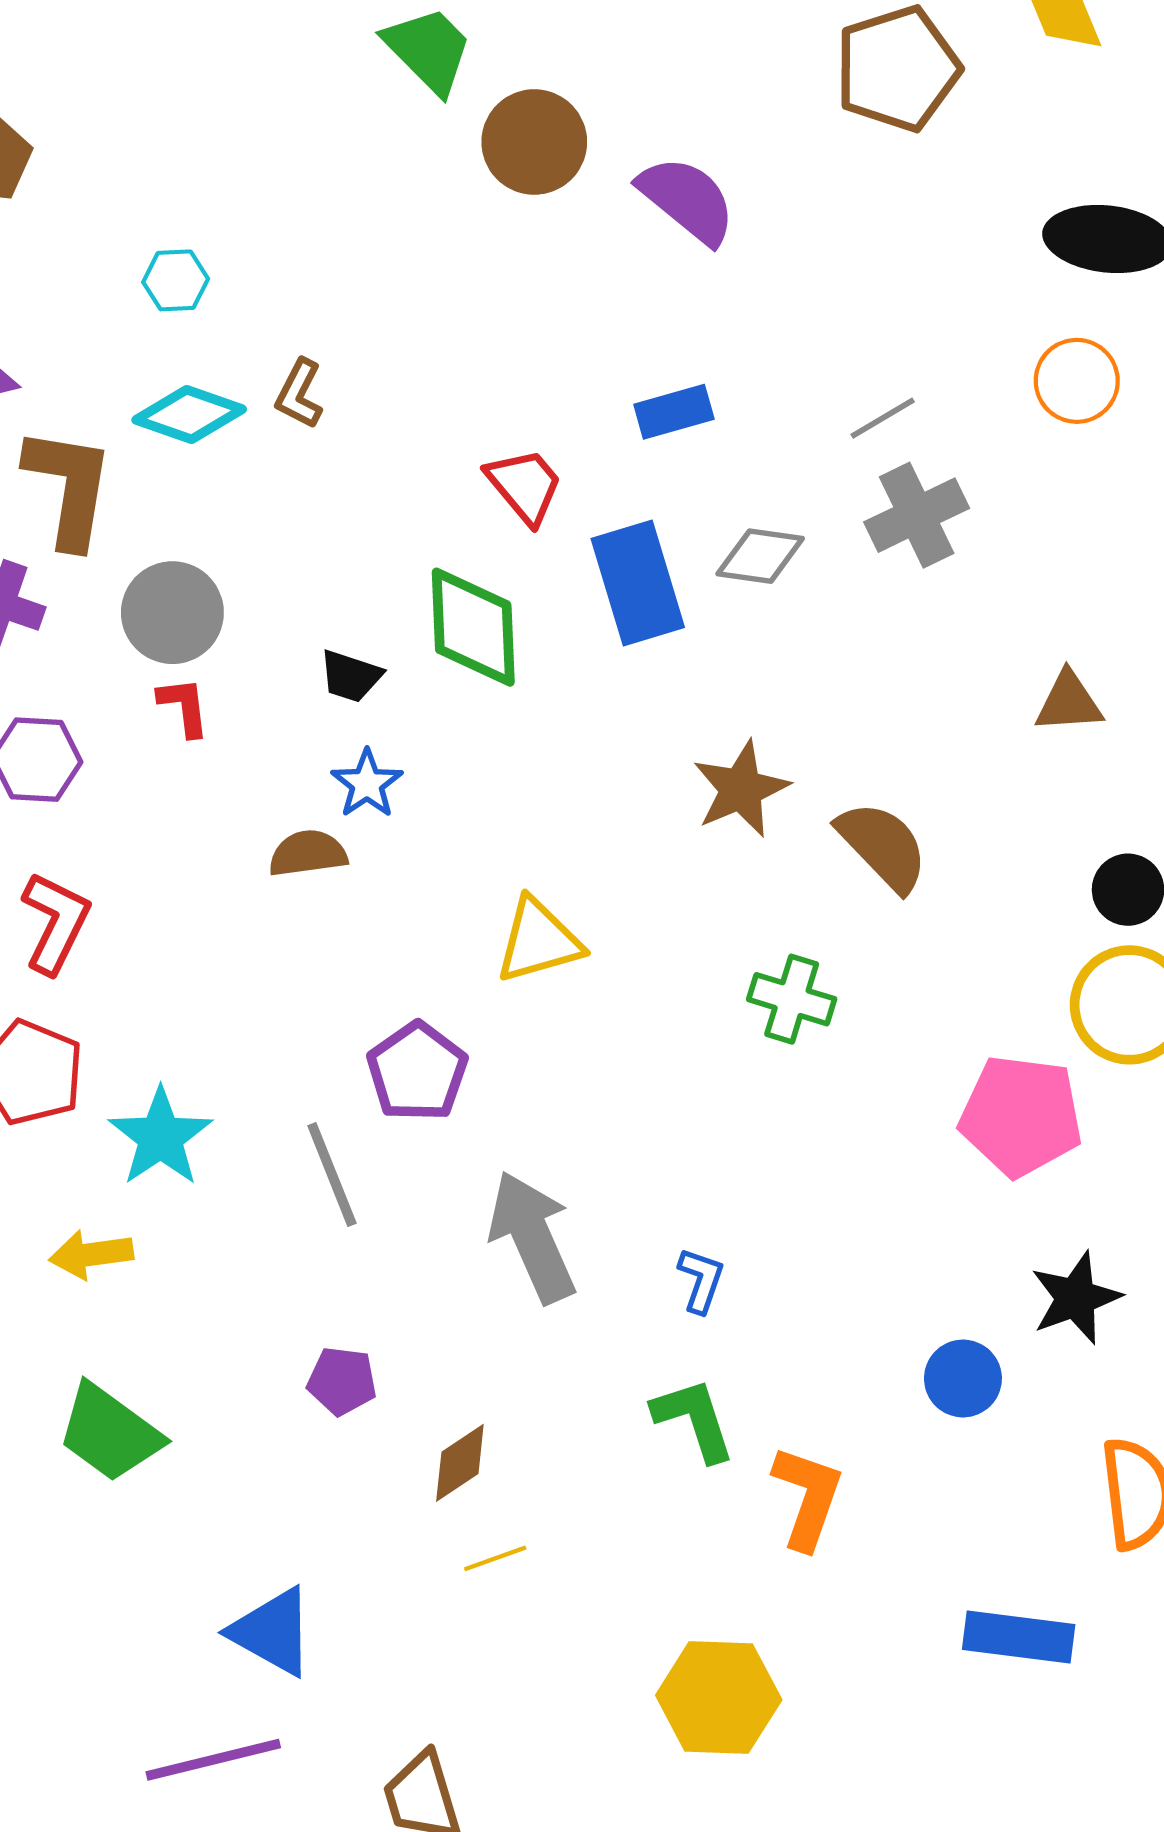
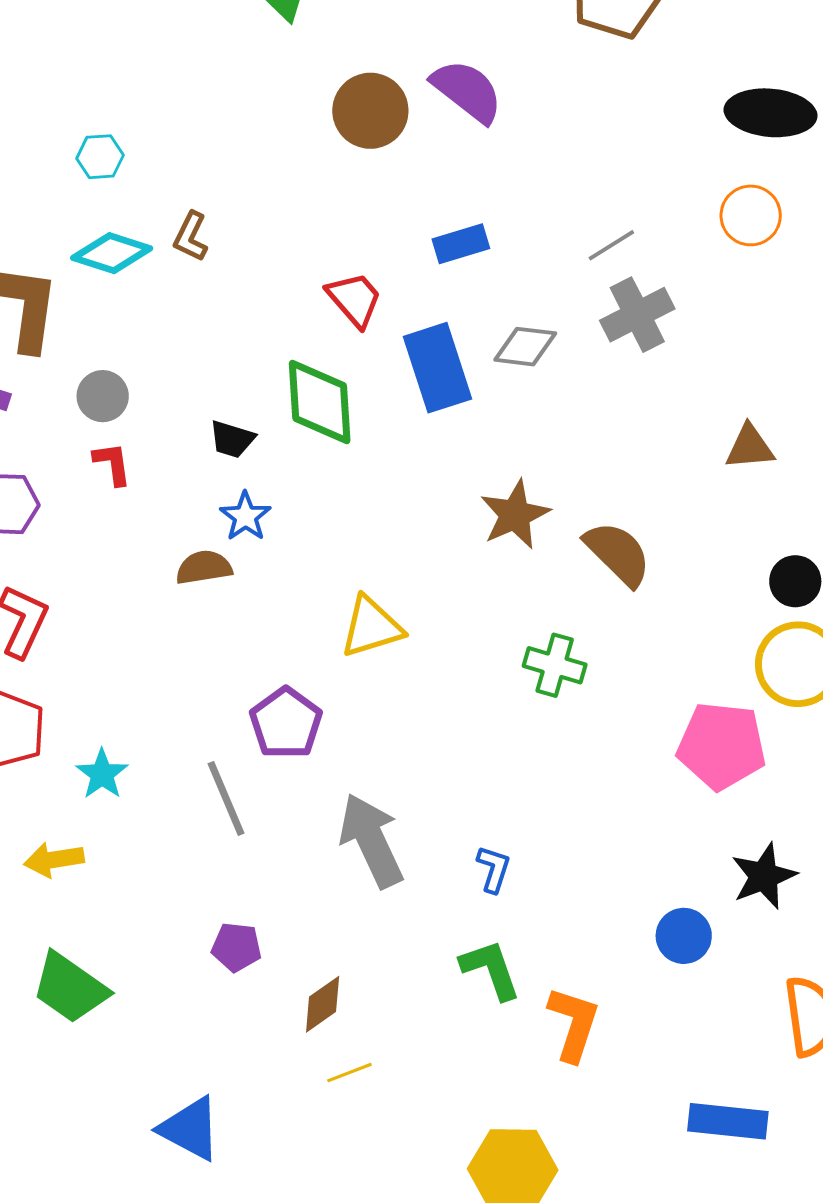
brown circle: (534, 142) -> (370, 111), moved
gray circle: (172, 613) -> (103, 396), size x0.7
cyan star: (161, 1137) -> (102, 774), size x0.7

